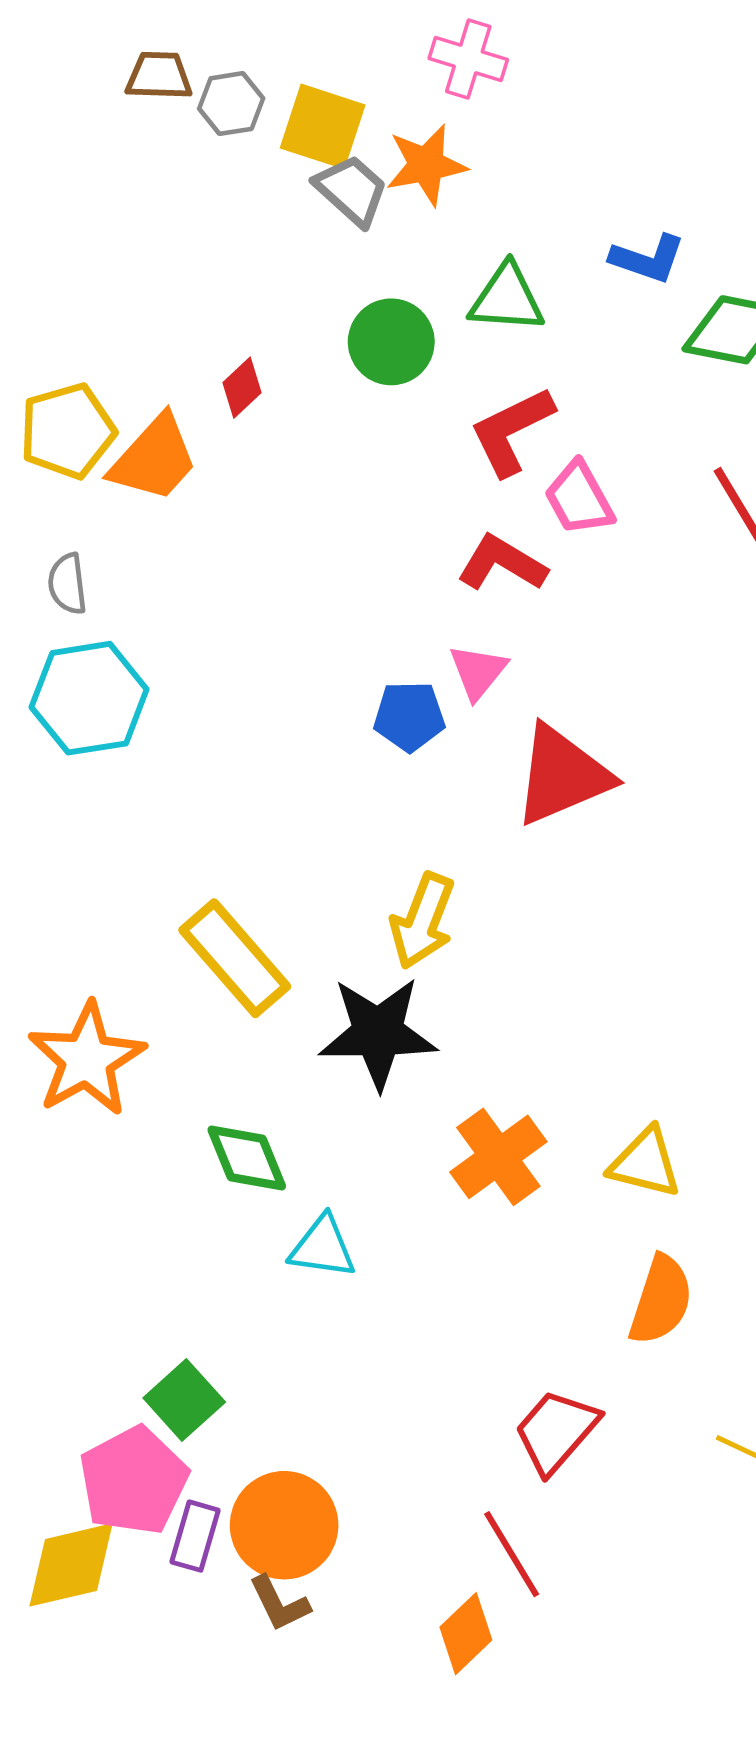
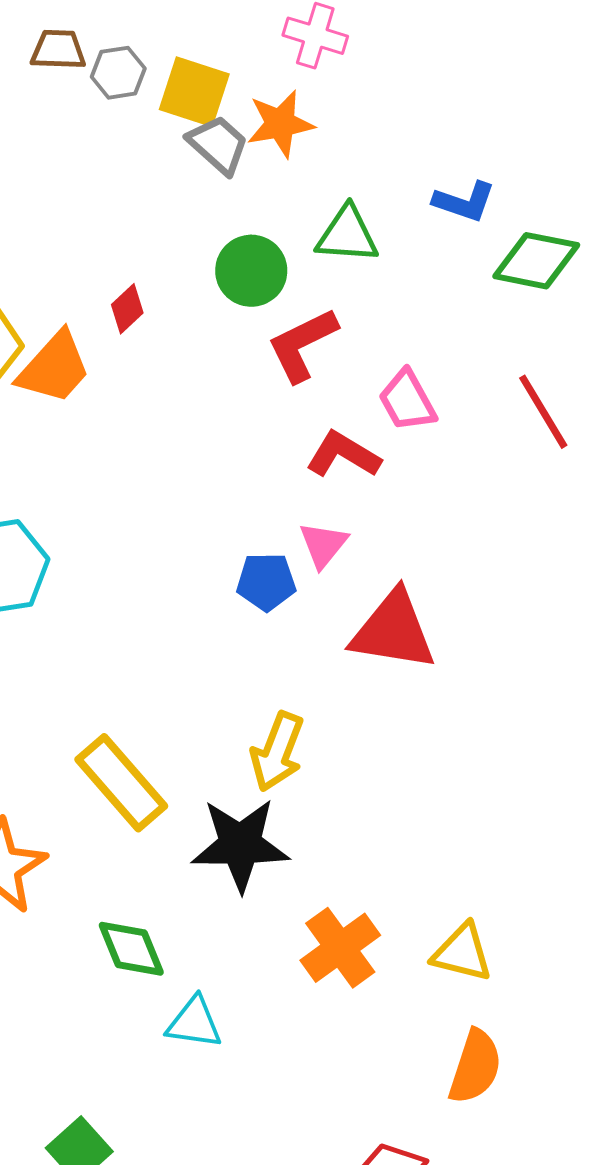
red L-shape: (512, 431) -> (302, 345), moved
red triangle: (562, 775) -> (393, 631), turned 32

